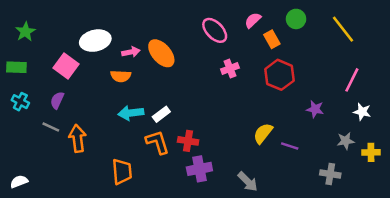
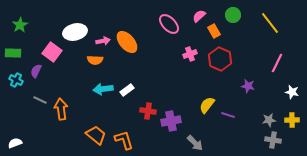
pink cross: (230, 69) -> (190, 54), moved
purple semicircle: (57, 100) -> (36, 71), moved
white star: (362, 112) -> (292, 92), moved
gray star: (346, 141) -> (269, 120), moved
orange L-shape: (158, 142) -> (124, 140), moved
purple cross: (199, 169) -> (171, 121), moved
orange trapezoid: (122, 171) -> (96, 135), turned -45
gray cross: (330, 174) -> (273, 140), moved

